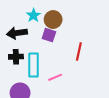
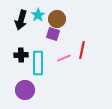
black arrow: (17, 33) -> (21, 20), moved, turned -66
pink line: (55, 77) -> (64, 58), moved

